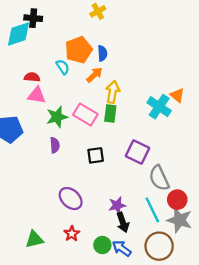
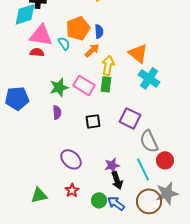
pink triangle: (37, 95) -> (41, 35), moved, size x1.4
orange triangle: (177, 95) -> (138, 53), moved, size x1.5
gray star: (180, 220) -> (167, 193), moved, turned -30

